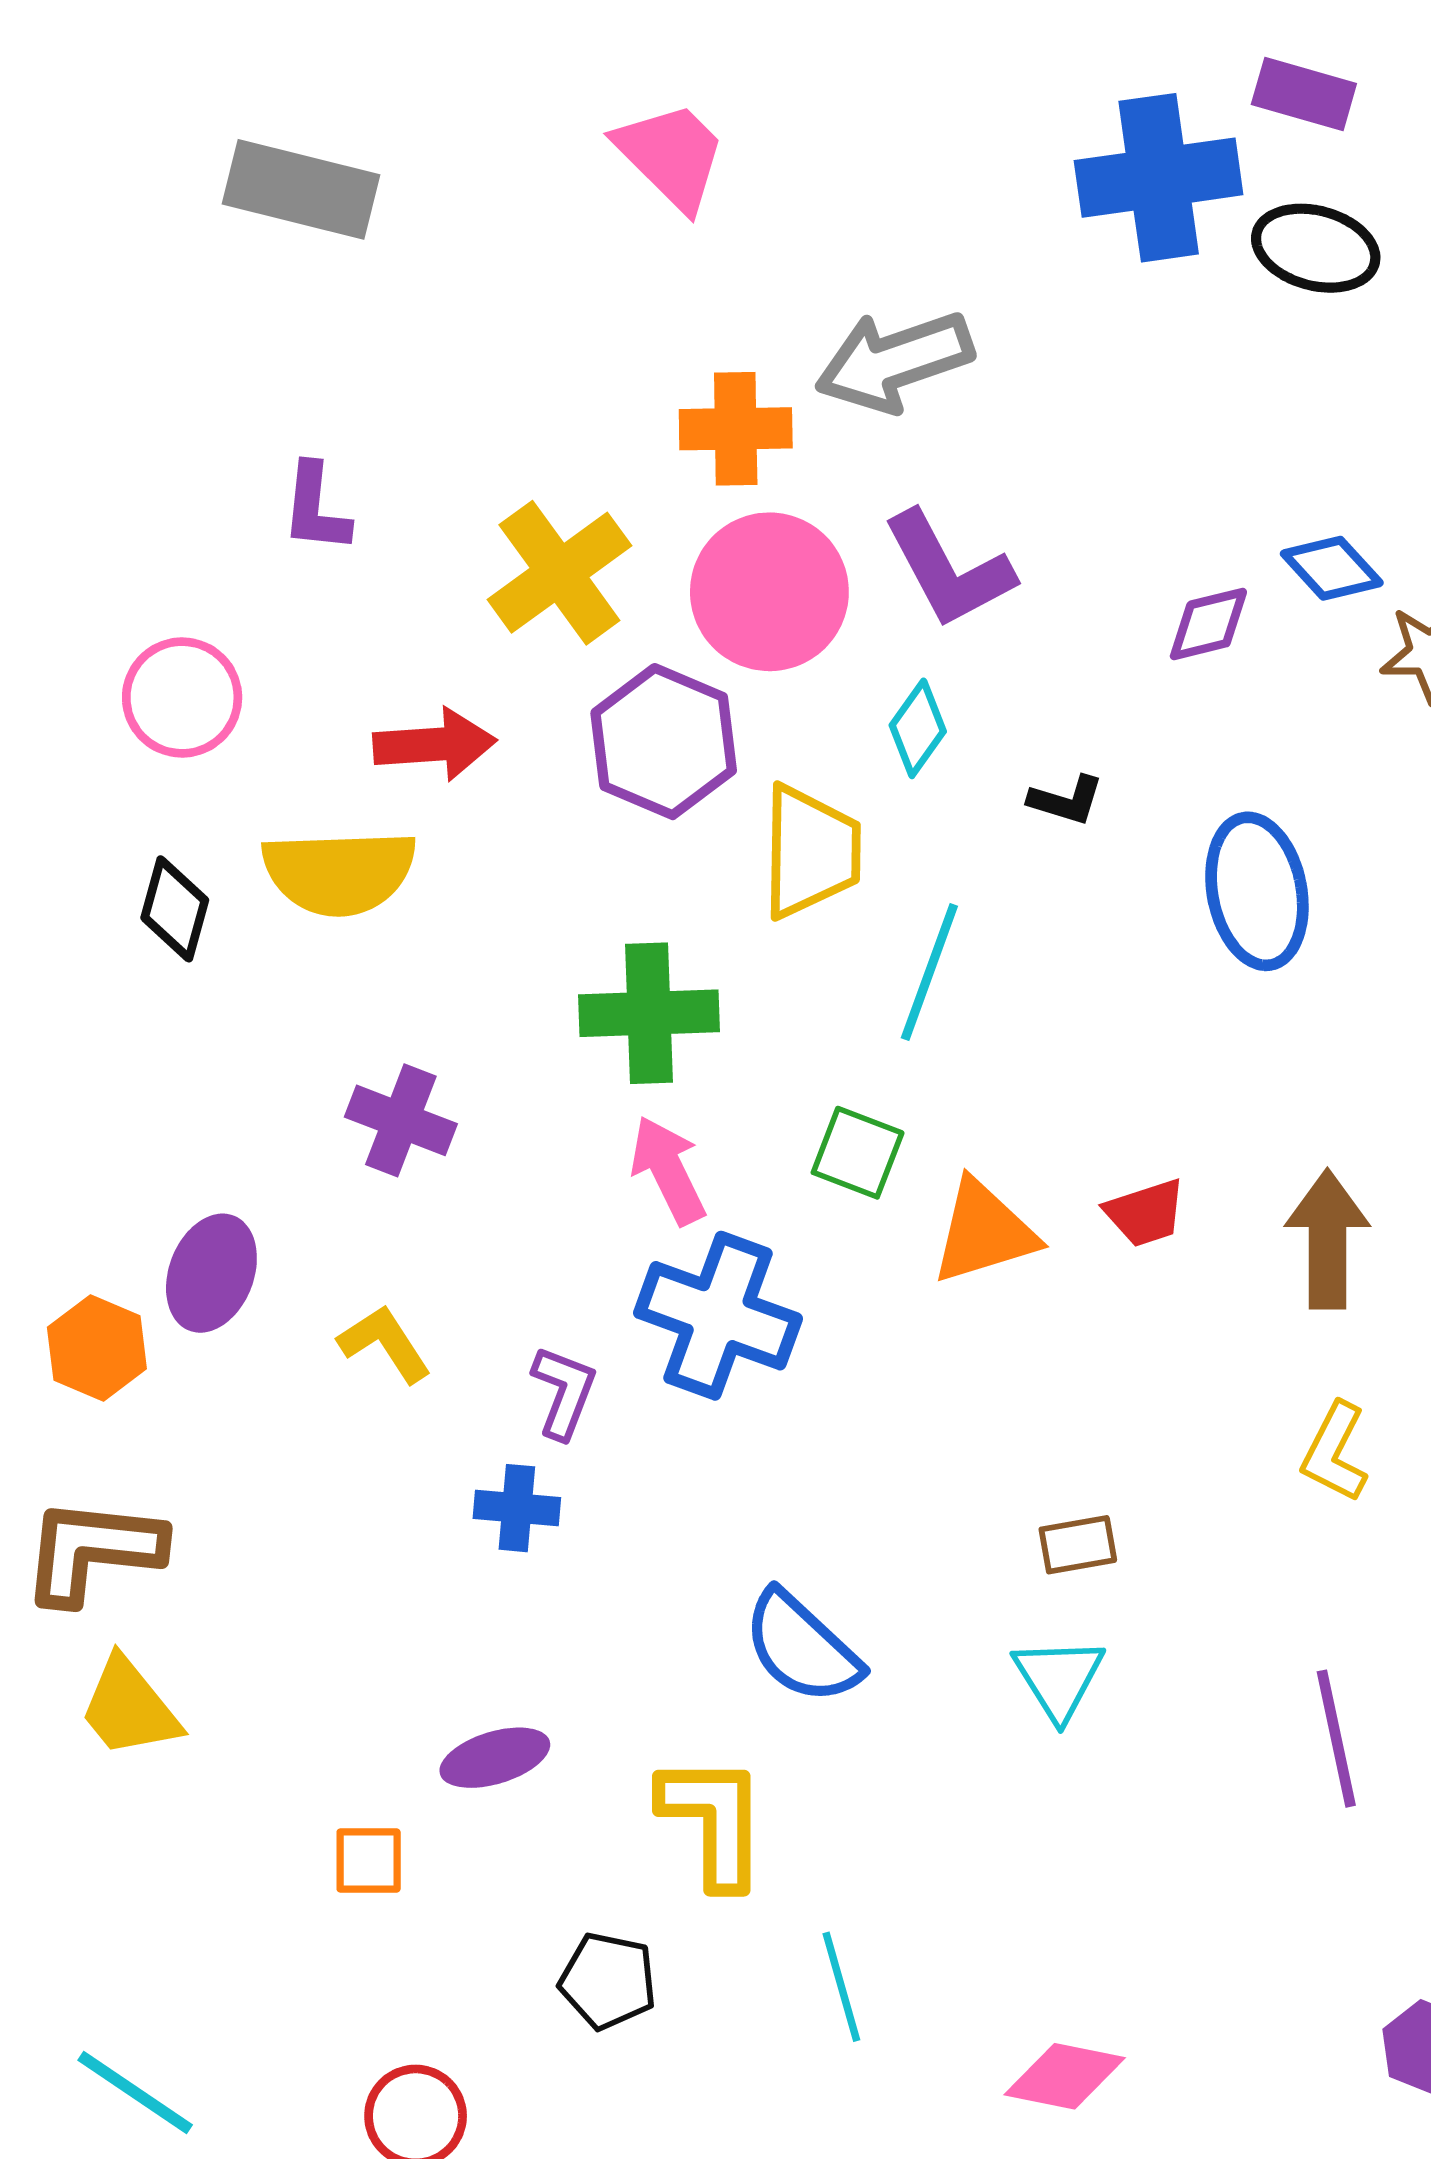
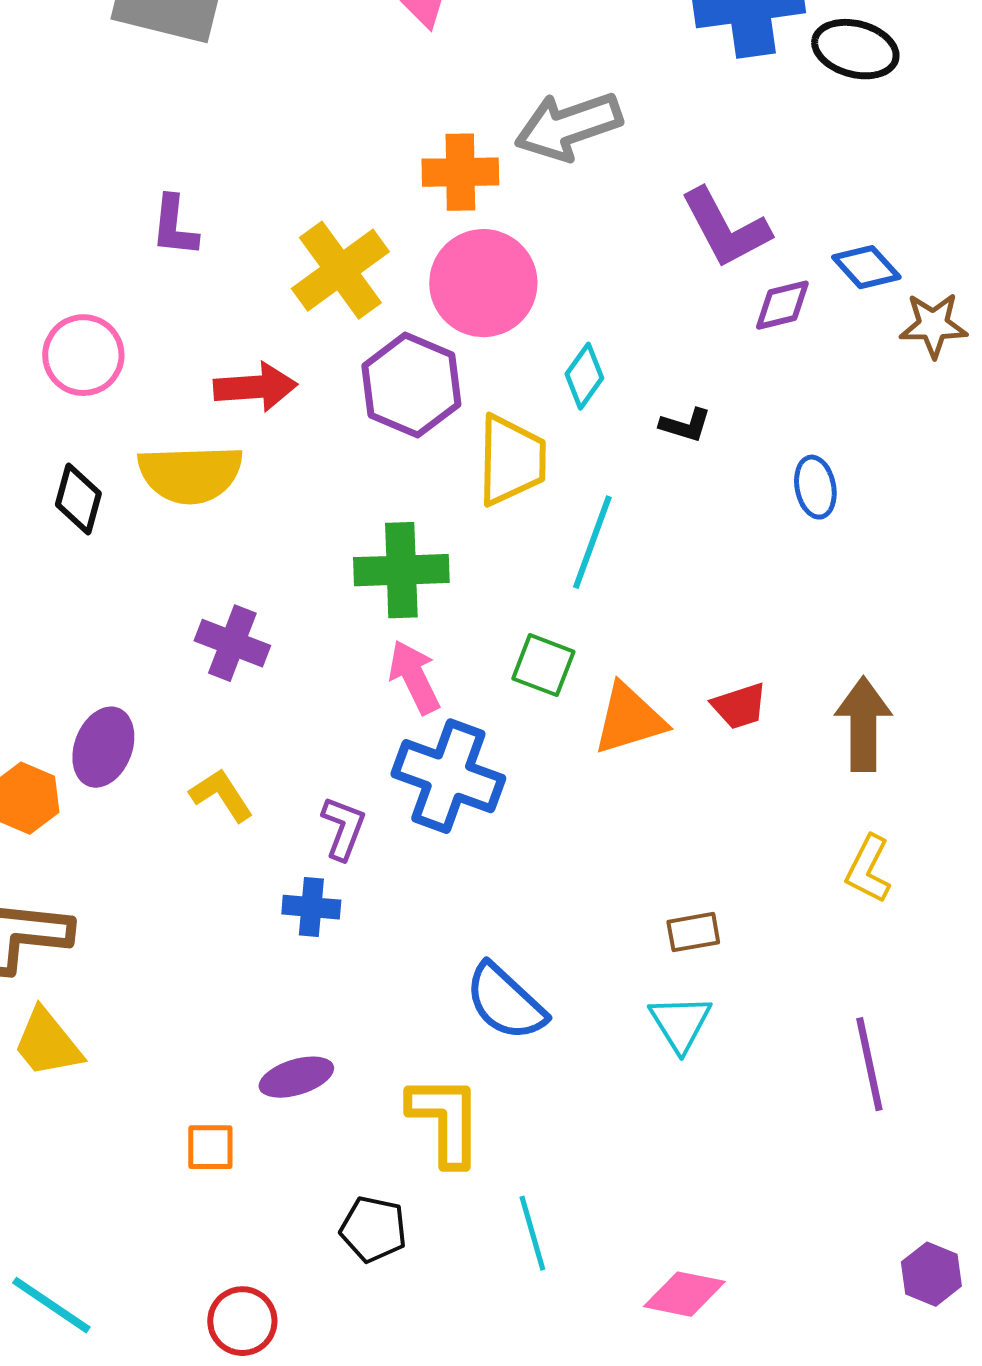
purple L-shape: (949, 570) -> (725, 228), moved
blue ellipse: (1257, 891) -> (815, 487), size x0.6

